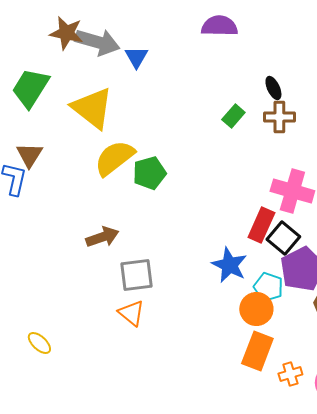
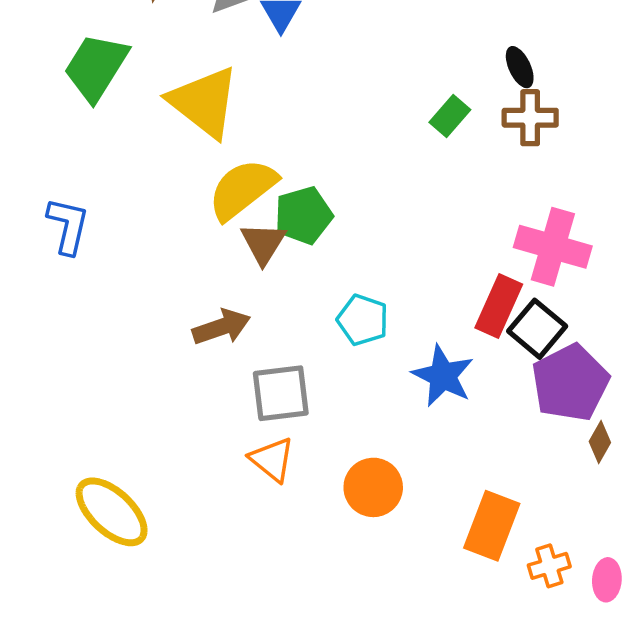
brown triangle: (29, 155) -> (263, 243), moved
cyan pentagon: (268, 287) -> (363, 320), moved
orange circle: (256, 309) -> (373, 487), moved
yellow ellipse: (39, 343) -> (112, 512), size x1.8

